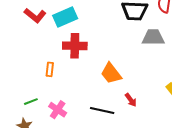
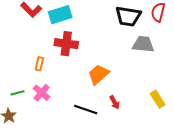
orange trapezoid: (111, 73) -> (98, 74), turned 80
pink cross: (58, 110) -> (42, 93), moved

